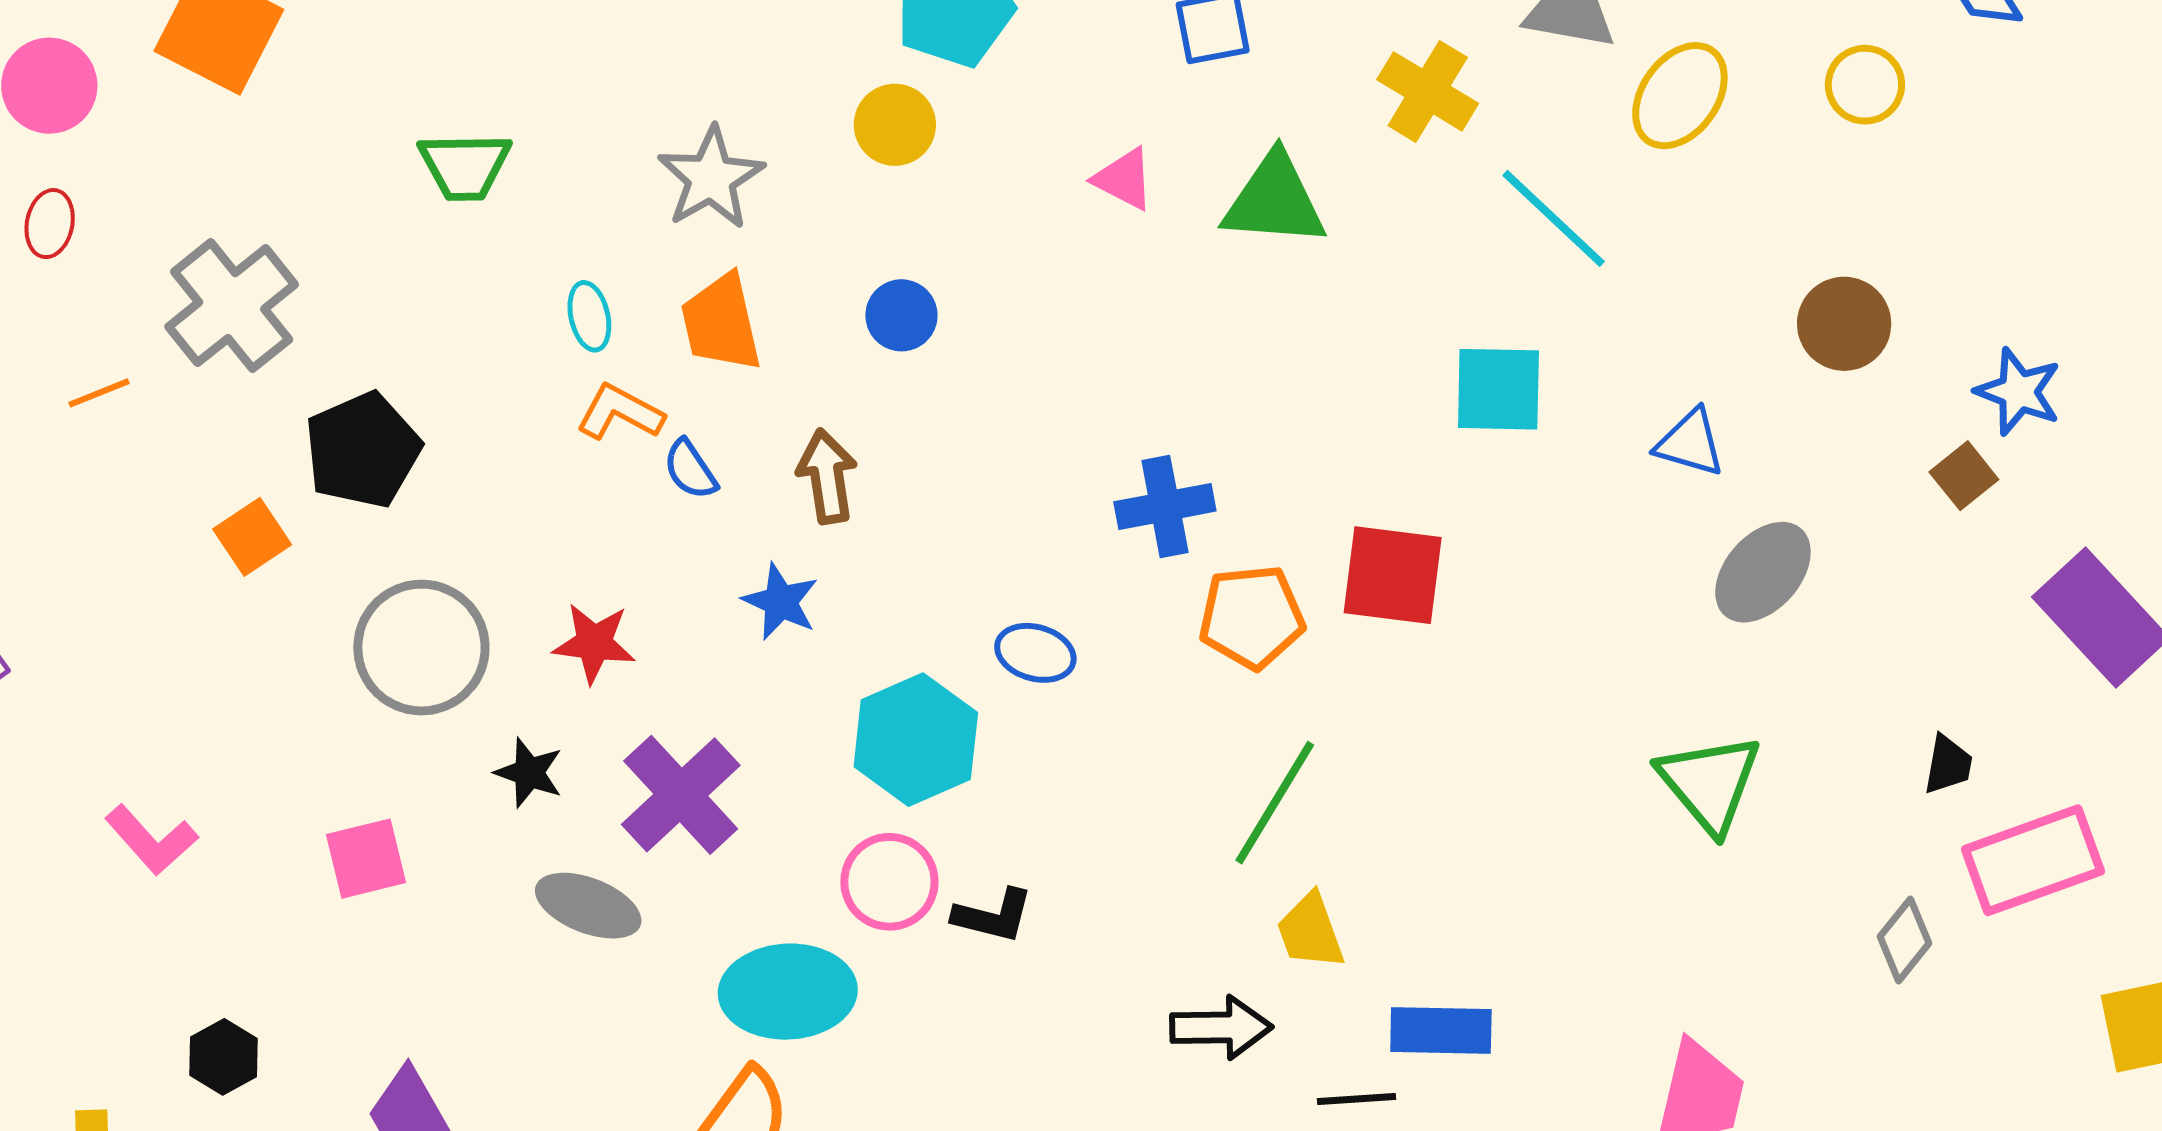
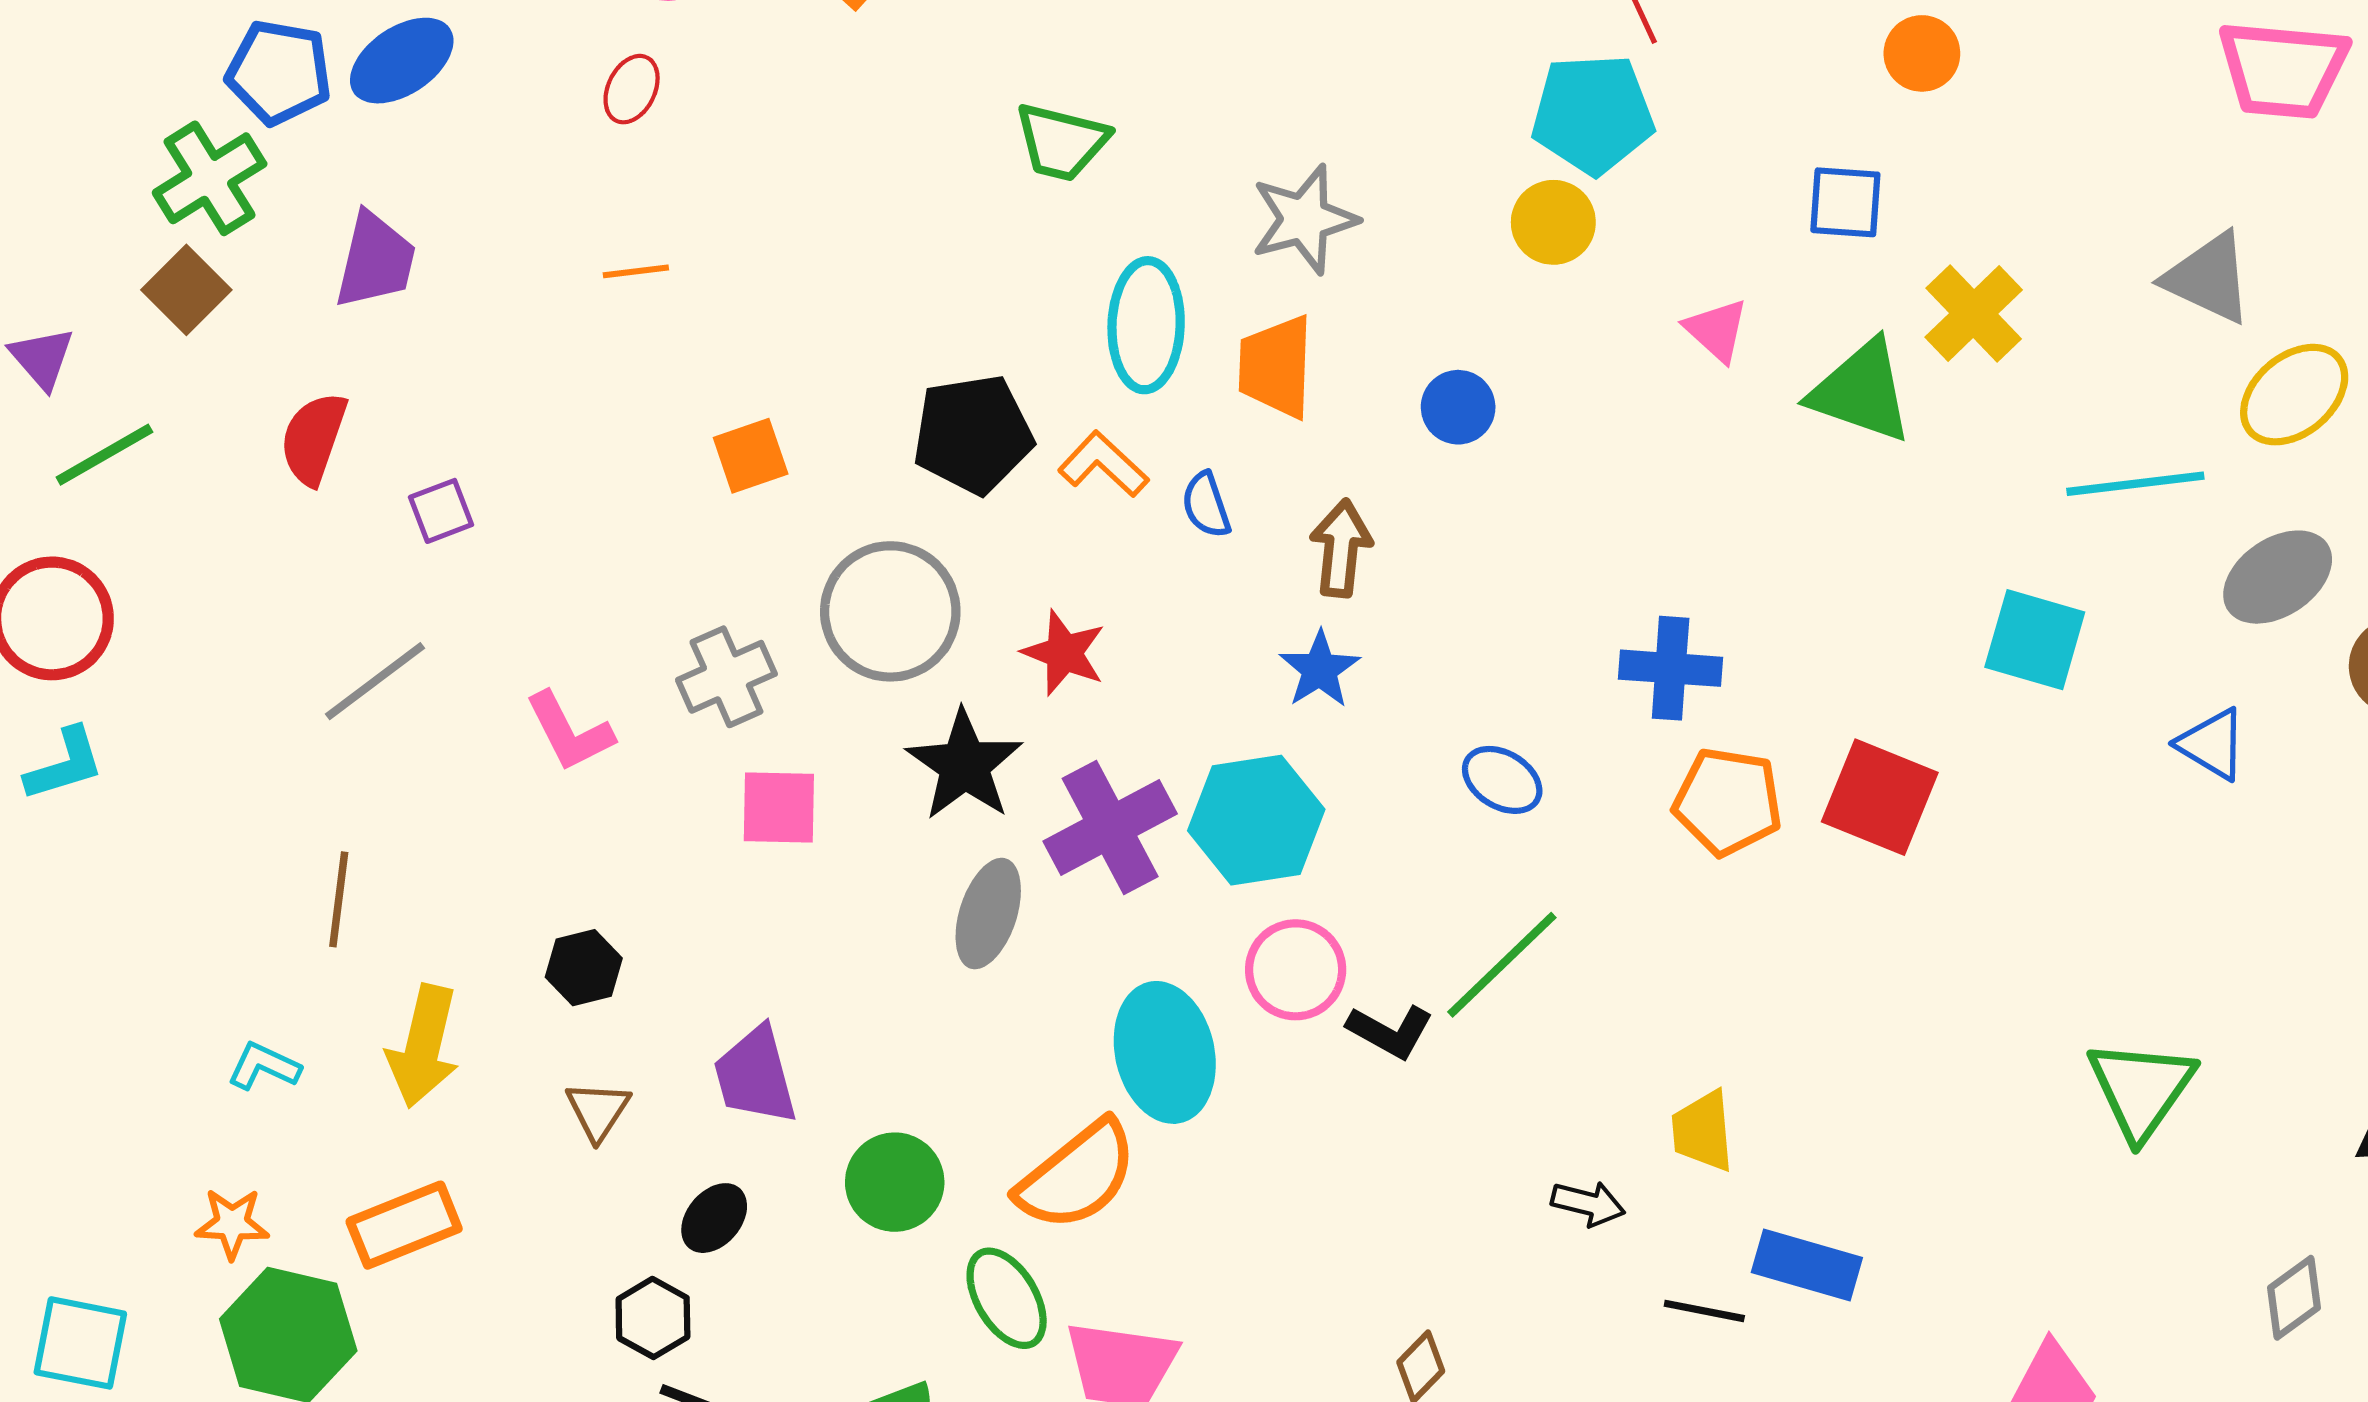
yellow cross: (1428, 91) -> (1974, 313), moved
yellow circle: (895, 125) -> (1553, 222), moved
cyan line: (1554, 218) -> (2135, 484), turned -65
gray cross: (232, 306) -> (726, 677), moved, size x0.7
cyan ellipse: (589, 316) -> (1146, 325), size x1.8
orange L-shape: (620, 412) -> (1103, 464), moved
black pentagon: (363, 450) -> (973, 434), moved
gray ellipse: (1763, 572) -> (2278, 577), moved
blue star: (781, 602) -> (1320, 669), moved
cyan hexagon: (916, 740) -> (1256, 820), moved
black star: (529, 773) -> (964, 765), size x1.6
green line: (1275, 803) -> (1502, 965), moved
gray ellipse: (588, 906) -> (988, 914), turned 72
cyan ellipse: (788, 992) -> (1165, 1052), turned 65
black arrow: (1221, 1028) -> (1588, 1204), size x0.7

